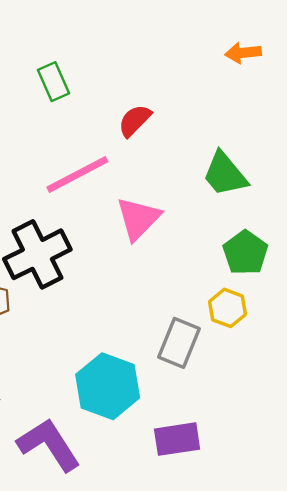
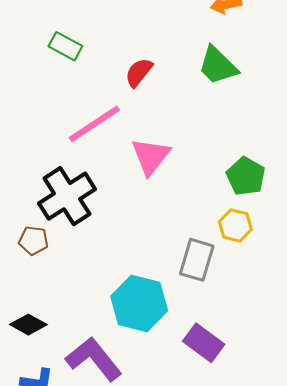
green rectangle: (53, 82) -> (65, 46), turned -32
green trapezoid: (225, 174) -> (218, 66), moved
purple rectangle: (177, 439) -> (204, 343), turned 51

